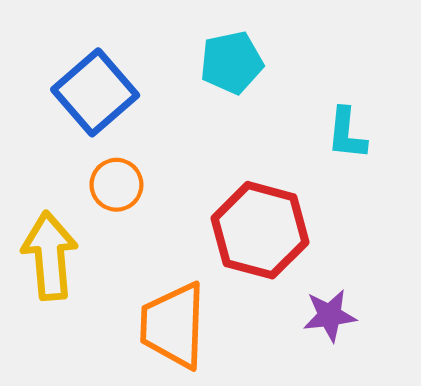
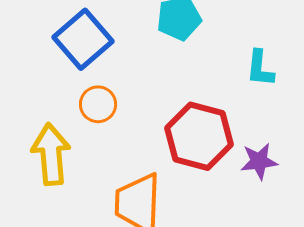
purple star: (330, 315) -> (259, 161), moved

